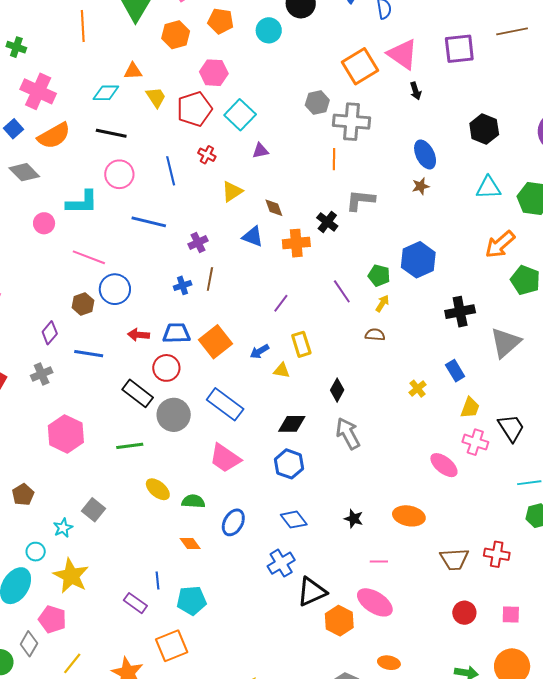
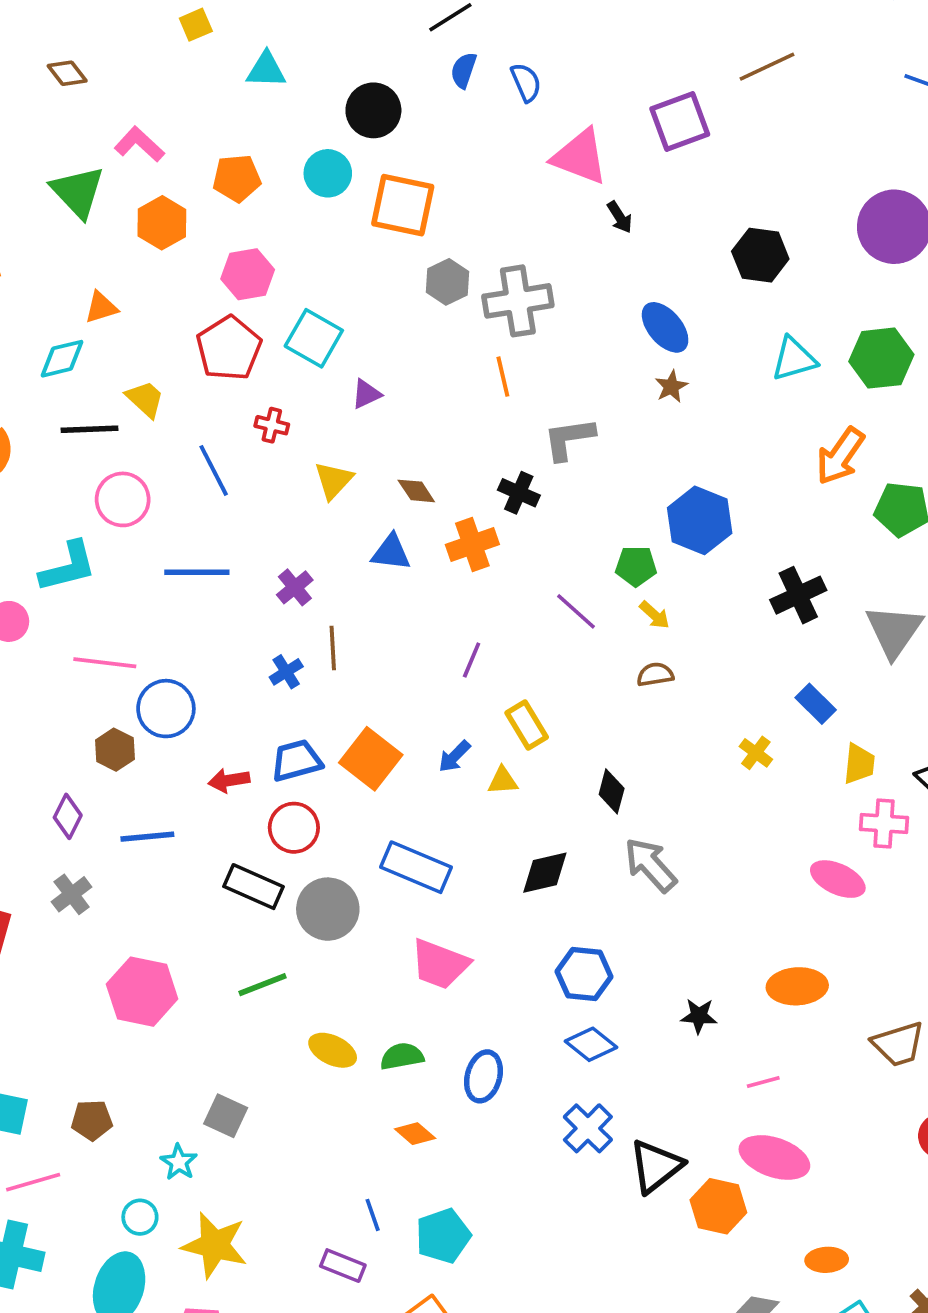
orange square: (360, 66) -> (403, 205), moved, turned -33
yellow trapezoid: (156, 97) -> (145, 399), moved
yellow arrow: (382, 303) -> (654, 615), turned 114
blue hexagon: (289, 464) -> (584, 974), moved
brown pentagon: (23, 495) -> (92, 1120), turned -30

